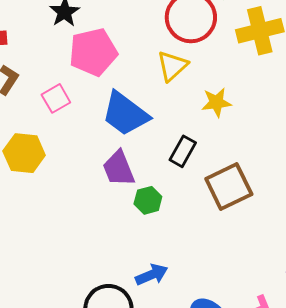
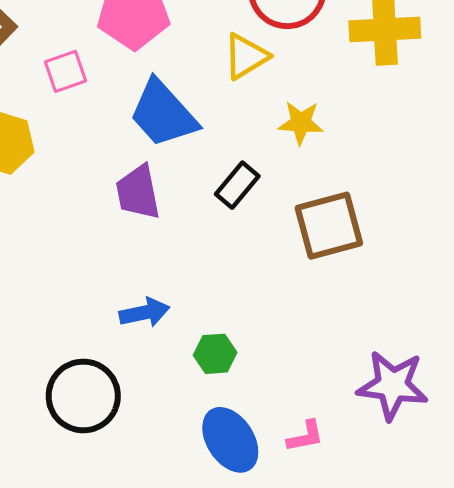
brown square: (229, 187) -> (329, 226), moved
green hexagon: (148, 200) -> (215, 354), moved
blue arrow: (152, 275) -> (145, 313), moved

